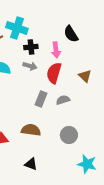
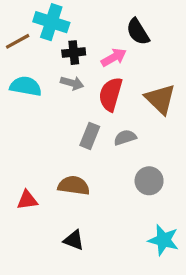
pink arrow: (56, 50) -> (114, 57), turned -112
brown triangle: (85, 76) -> (160, 99), size x1.5
gray circle: (69, 135) -> (149, 181), moved

